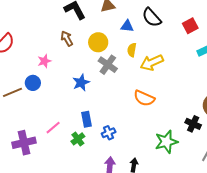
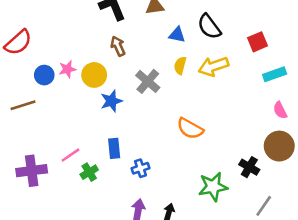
brown arrow: (67, 38) -> (118, 46), moved
yellow circle: (98, 42) -> (94, 75), moved
yellow arrow: (152, 63) -> (213, 66), moved
blue circle: (33, 83) -> (44, 75), moved
green cross: (78, 139) -> (89, 172), moved

